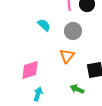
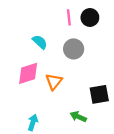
orange triangle: (67, 56) -> (54, 82), moved
pink diamond: (30, 70) -> (28, 73), moved

